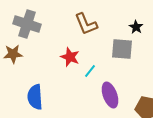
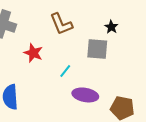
red star: (70, 57) -> (33, 53), moved
purple ellipse: (110, 95) -> (85, 95), turned -60

